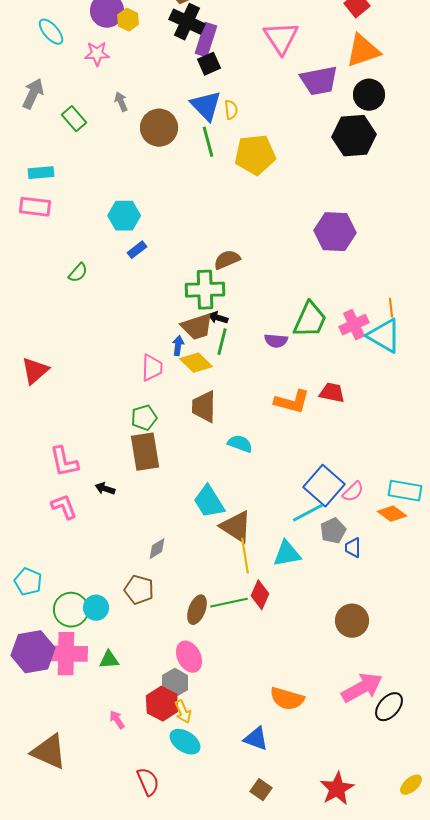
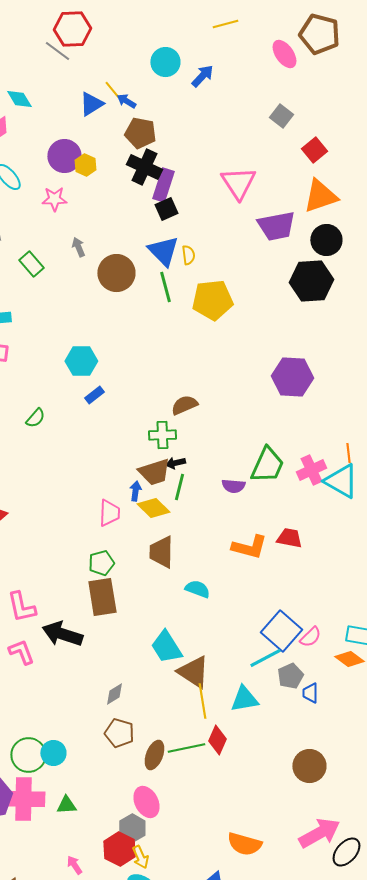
green cross: (205, 290) -> (162, 435), size x0.7
black arrow: (218, 318) -> (175, 463), turned -30
black arrow: (105, 489) -> (62, 634), size x2.0
brown pentagon: (139, 590) -> (119, 733), moved

